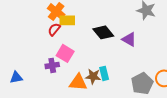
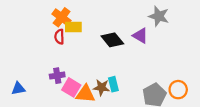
red semicircle: (54, 29) -> (59, 37), turned -40
purple triangle: (129, 39) -> (140, 36), moved
pink square: (65, 53) -> (71, 87), moved

